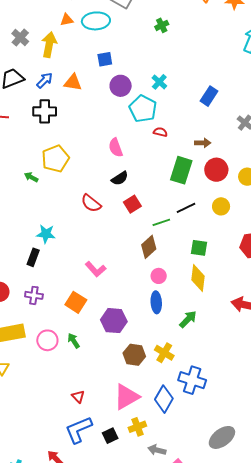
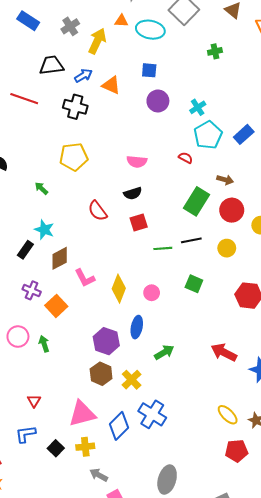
cyan pentagon: (143, 109) -> (208, 135), moved
pink semicircle: (116, 148) -> (137, 162), turned -78
green arrow: (31, 177) -> (41, 188), moved
brown diamond: (149, 247) -> (60, 258), moved
pink circle: (159, 276) -> (152, 293), moved
yellow diamond: (198, 278) -> (119, 289), moved
purple cross: (34, 295) -> (32, 290), moved
purple hexagon: (114, 321) -> (106, 341), moved
blue L-shape: (78, 430) -> (26, 434), size x0.7
black square: (110, 436) -> (56, 448), turned -35
gray ellipse: (222, 437) -> (167, 480), turned -52

